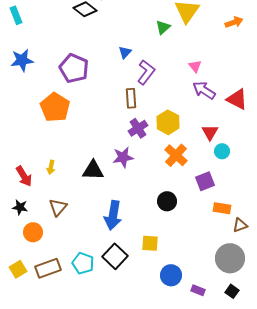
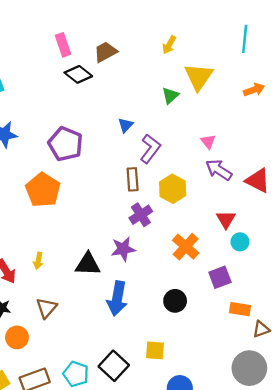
yellow hexagon: (168, 122) -> (173, 189), moved
blue arrow: (113, 215) -> (117, 298), moved

